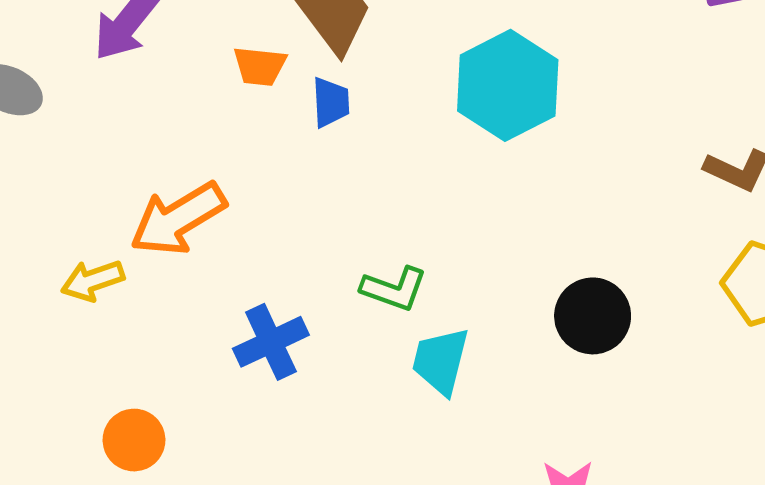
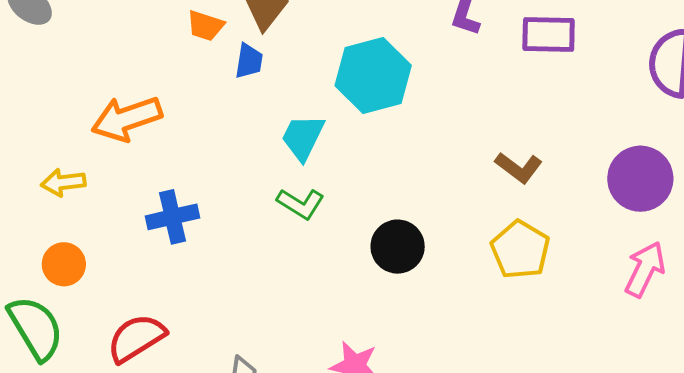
yellow arrow: (93, 280) -> (63, 182), moved
green L-shape: (394, 289) -> (301, 204), moved
cyan trapezoid: (440, 361) -> (303, 137), moved

